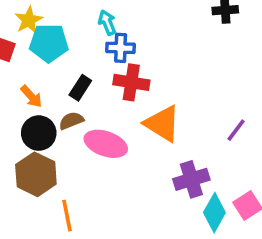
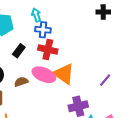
brown semicircle: (71, 121) -> (21, 82), moved
pink ellipse: (106, 144) -> (44, 75), moved

